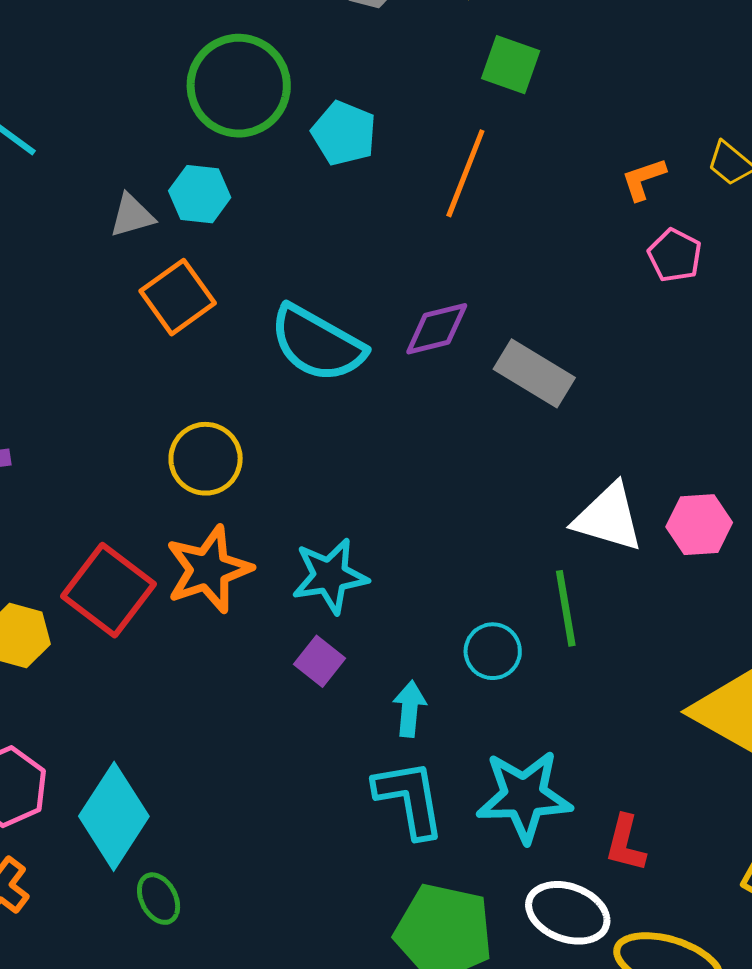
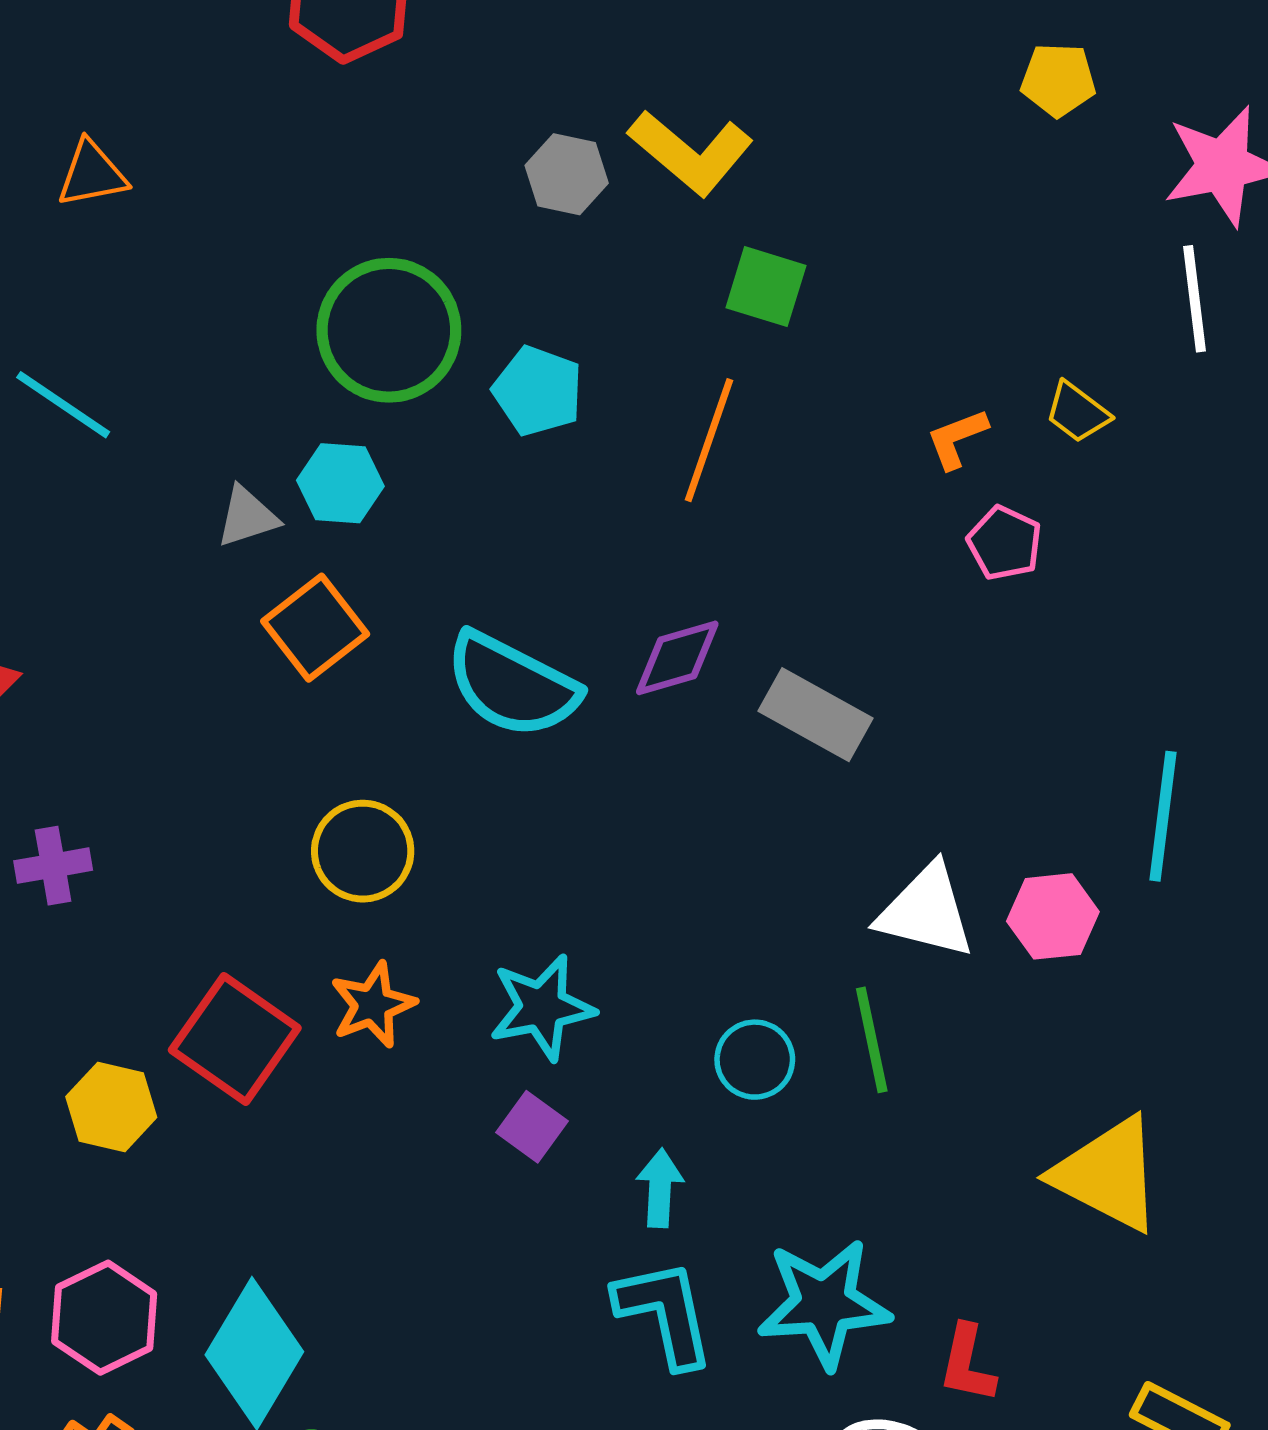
orange star: (209, 569) -> (373, 1005), size x0.7
cyan circle: (493, 651) -> (755, 1060), moved

